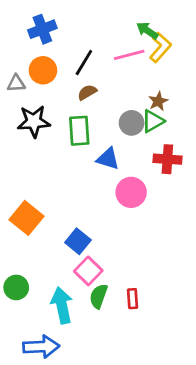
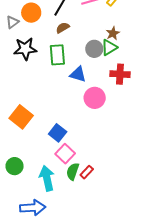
gray triangle: (16, 83) -> (12, 22), turned -32
red rectangle: (133, 299) -> (87, 172), moved, turned 48

